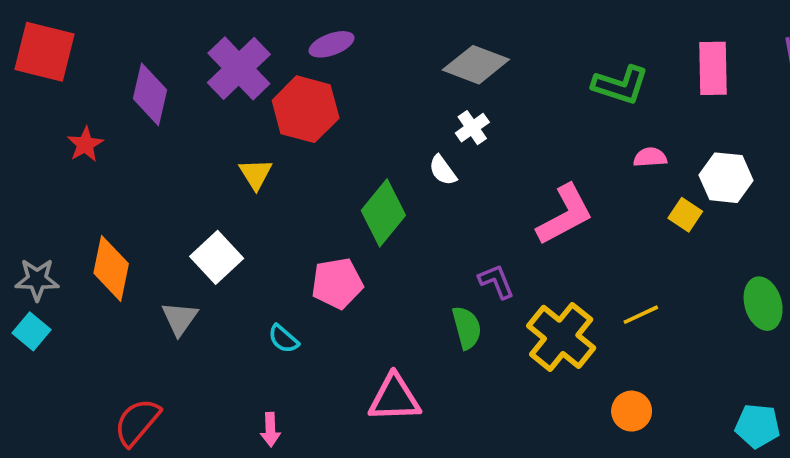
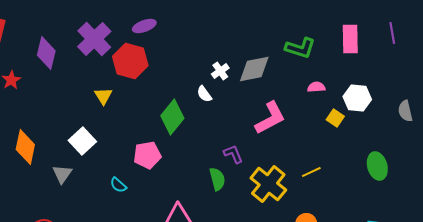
gray diamond: (476, 65) -> (254, 69), moved, turned -32

